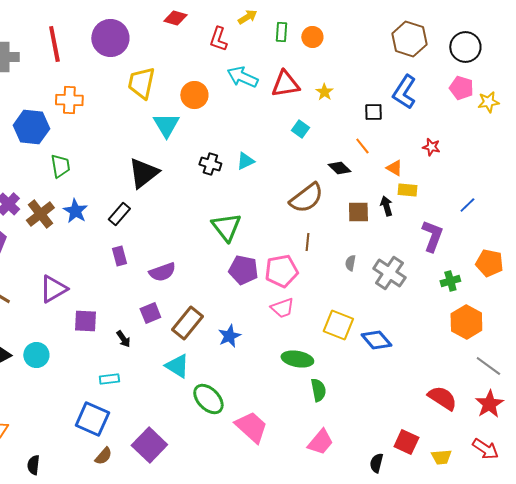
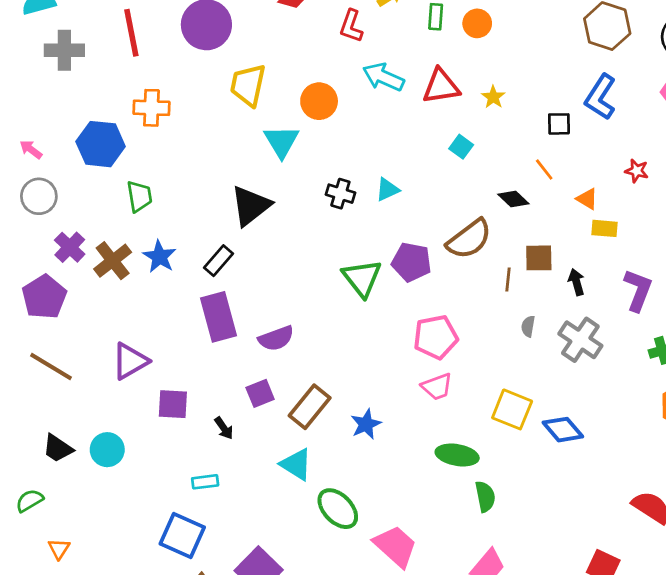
black arrow: (386, 206) -> (576, 282), moved
brown line: (307, 242) -> (508, 279), moved
purple rectangle: (119, 256) -> (218, 317), size x1.8
purple pentagon: (243, 270) -> (412, 262), moved

